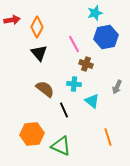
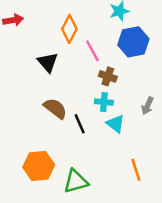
orange diamond: (37, 27) -> (69, 29), moved
cyan cross: (74, 84) -> (104, 102), moved
black line: (64, 110) -> (80, 124), moved
green triangle: (61, 146) -> (76, 181), turned -40

